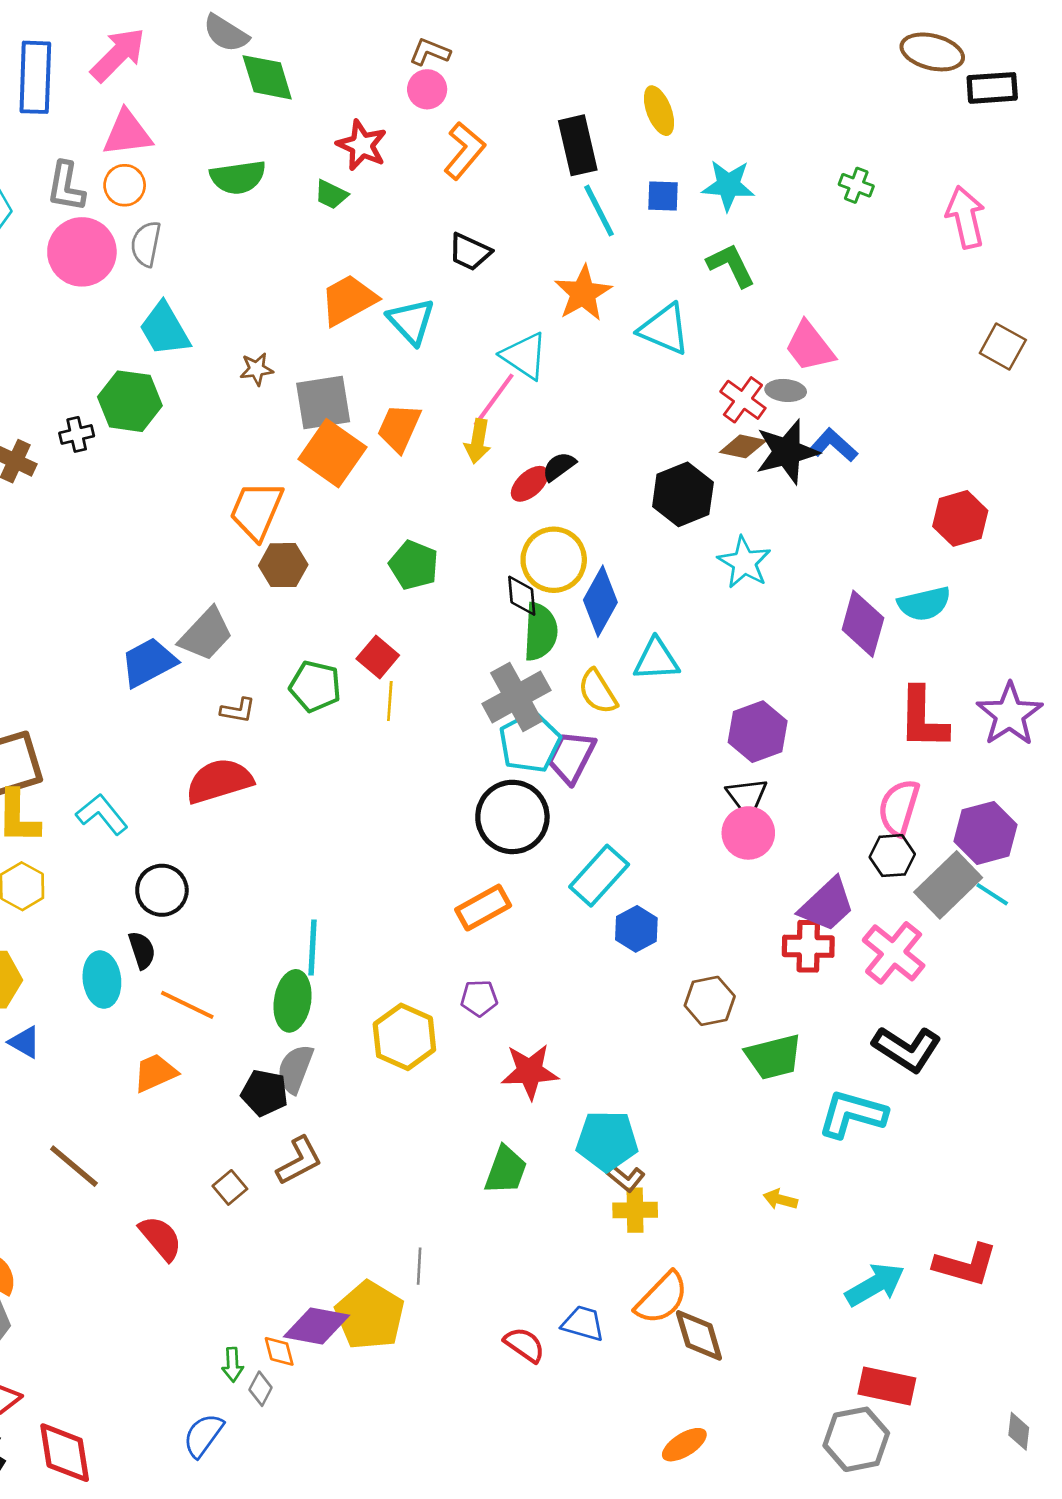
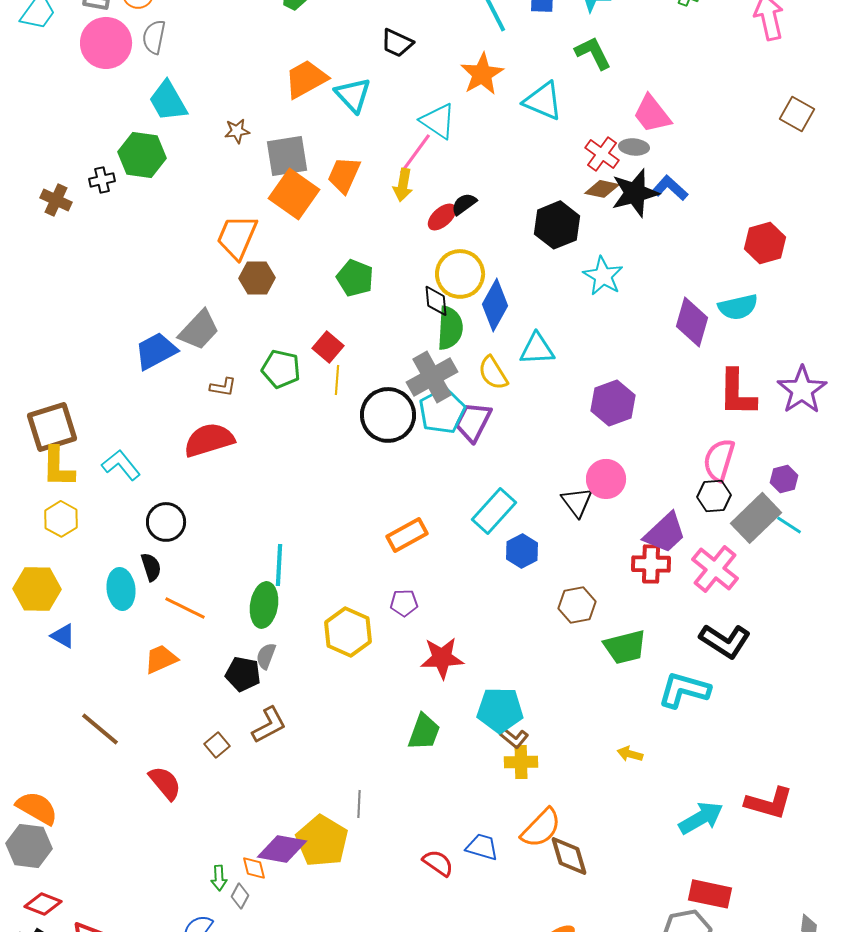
black triangle: (747, 797) -> (577, 502), moved
black circle: (512, 817) -> (388, 415), moved
purple hexagon: (986, 833) -> (784, 479), size x0.6
gray semicircle: (295, 1069) -> (266, 656), size x0.7

